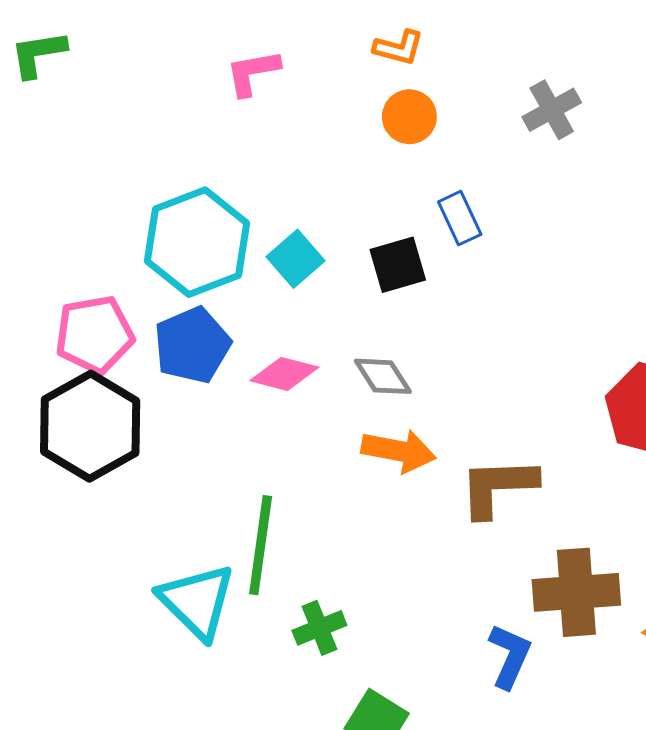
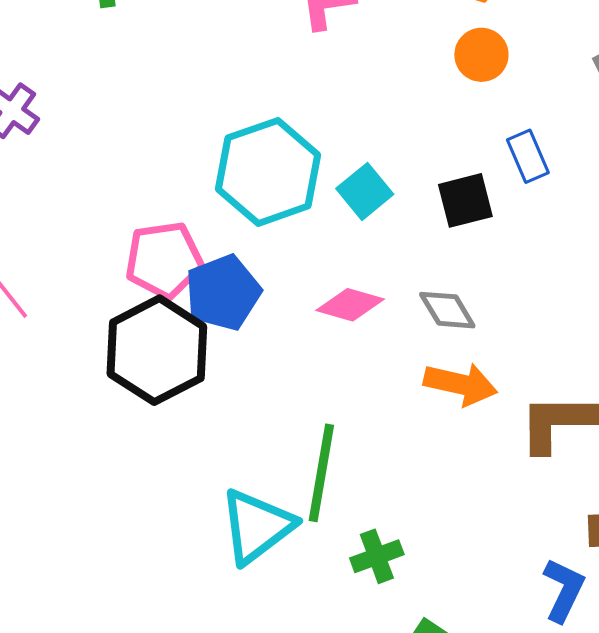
blue pentagon: (192, 345) -> (223, 293), moved
cyan triangle: (197, 601) -> (257, 526), turned 36

